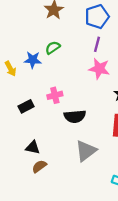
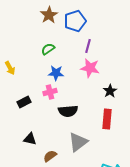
blue pentagon: (97, 17) -> (75, 21), moved
blue star: (33, 60) -> (56, 73), moved
brown semicircle: (39, 166) -> (50, 156), moved

